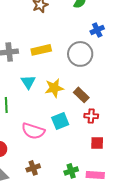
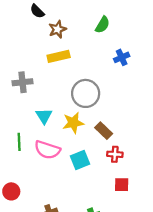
yellow rectangle: (41, 50) -> (59, 56), moved
gray circle: (80, 54) -> (86, 93), moved
pink semicircle: (33, 131) -> (47, 150), moved

